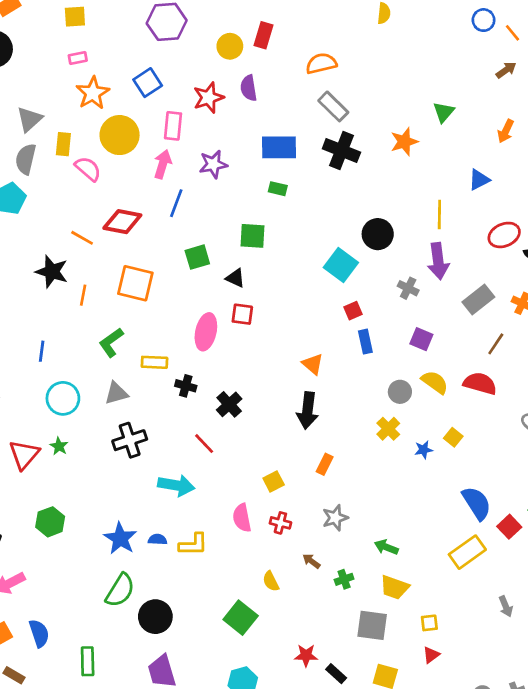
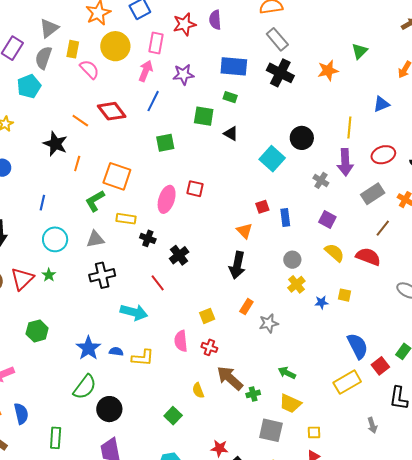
red diamond: (122, 222) -> (112, 111), turned 36
red ellipse: (504, 235) -> (383, 155), moved
green square: (253, 236) -> (204, 116), moved
black triangle: (235, 278) -> (231, 133), moved
orange square: (135, 283) -> (117, 176), moved
red square: (353, 311) -> (262, 207), moved
gray circle: (400, 392) -> (292, 260), moved
yellow square: (453, 437) -> (344, 295), turned -32
gray star: (335, 518) -> (269, 323), moved
brown arrow: (311, 561) -> (230, 378), size x2.0
green square: (241, 618) -> (173, 416), size x0.7

